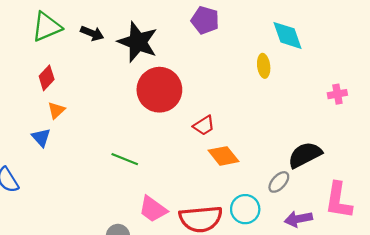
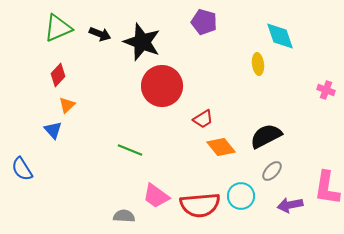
pink cross: (337, 94) -> (326, 90), turned 30
black semicircle: (305, 155) -> (266, 136), moved

